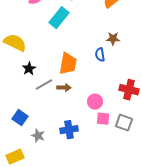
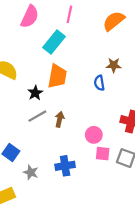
orange trapezoid: (68, 64) -> (57, 76), moved
black star: (29, 69) -> (35, 93), moved
brown arrow: (64, 88) -> (60, 119), turned -80

